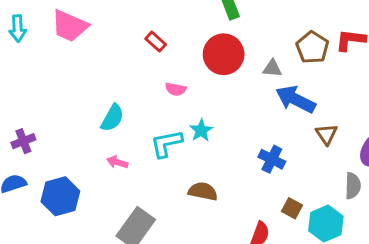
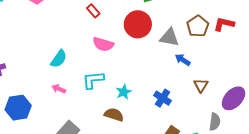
gray triangle: (272, 68) -> (169, 37), size x1.5
pink semicircle: (176, 89) -> (103, 44), size x1.5
blue arrow: (296, 99) -> (183, 60), size x0.6
cyan star: (201, 130) -> (124, 92), moved

